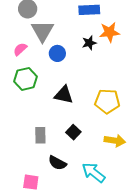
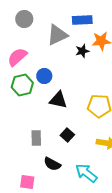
gray triangle: (42, 31) -> (57, 35), moved, turned 35
pink semicircle: (20, 49) -> (17, 57), size x1.5
blue circle: (57, 53) -> (44, 76), moved

